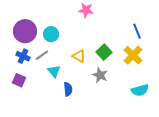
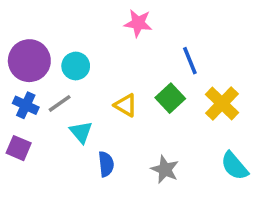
blue line: (137, 31) -> (190, 61), moved
gray star: (100, 75) -> (165, 169), moved
cyan semicircle: (140, 90) -> (234, 166), turned 66

